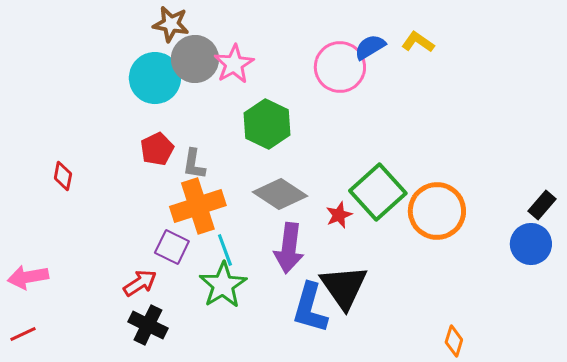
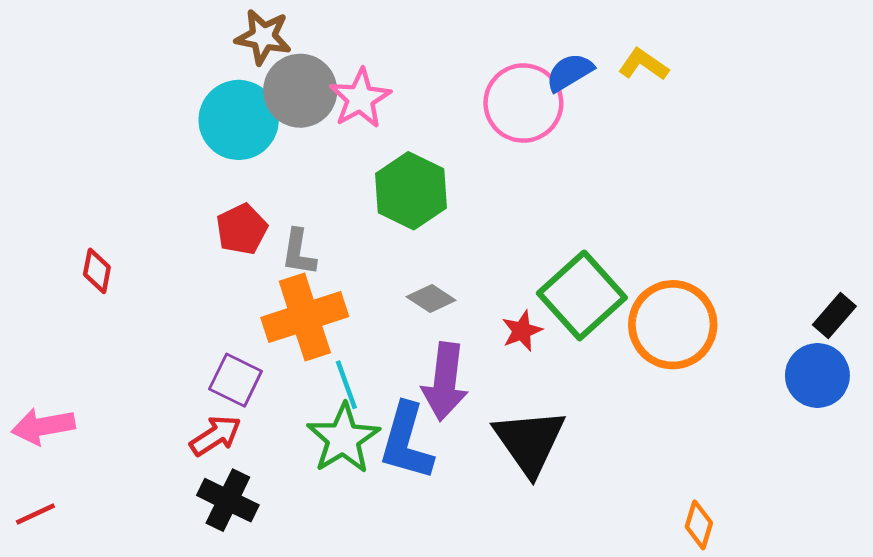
gray diamond: (280, 194) -> (431, 299), size x0.6
purple square: (172, 247) -> (236, 380), moved
blue L-shape: (310, 308) -> (406, 442), moved

